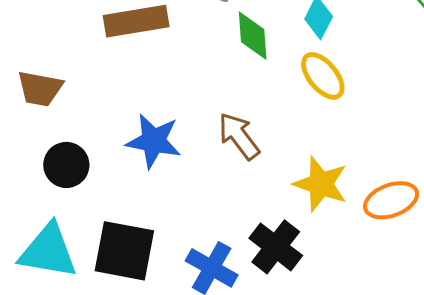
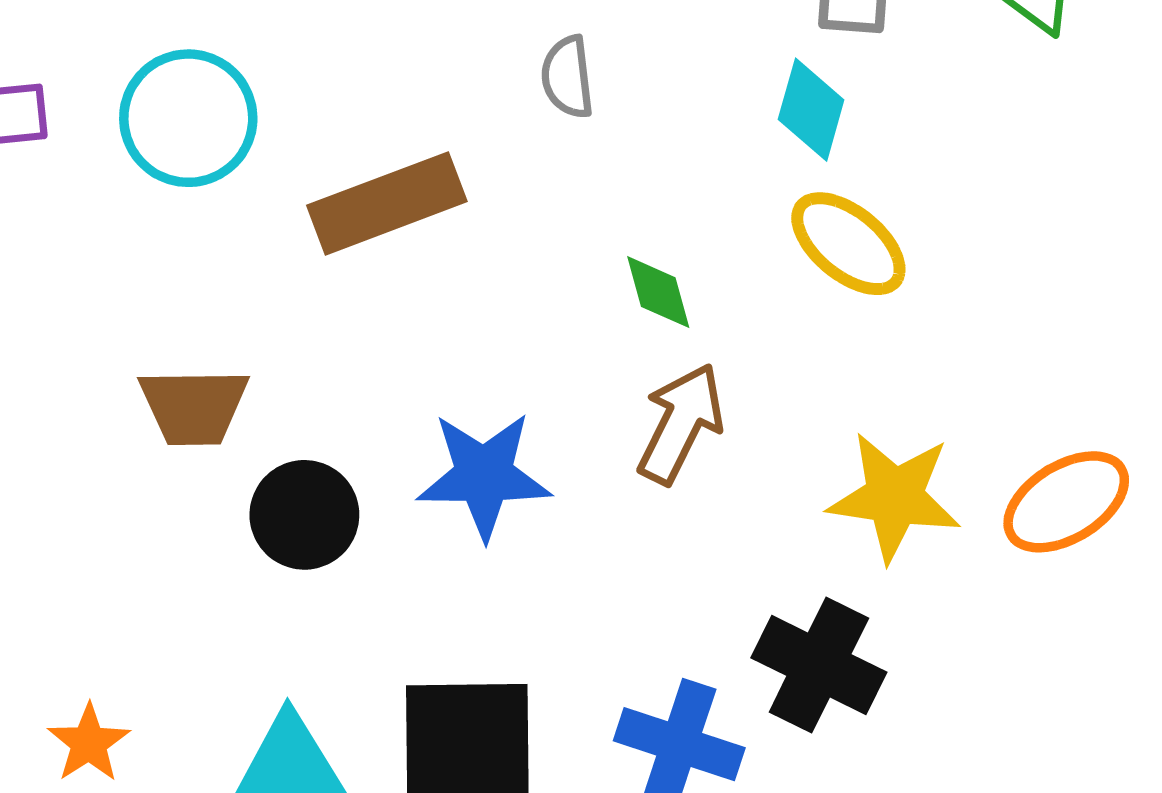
green diamond: (253, 36) -> (658, 292), moved, size x0.7
brown arrow: (239, 136) -> (681, 424), turned 75
black circle: (66, 165) -> (304, 515), moved

